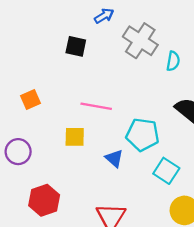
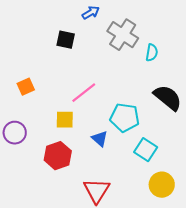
pink line: (96, 106) -> (84, 93), turned -48
red hexagon: (44, 200) -> (58, 156), moved

